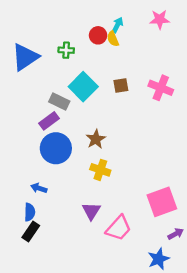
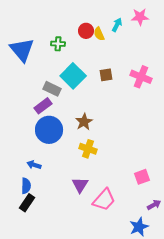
cyan arrow: (117, 25) -> (117, 25), moved
blue triangle: (25, 57) -> (22, 50), turned -36
pink square: (162, 202) -> (142, 177), size x0.6

